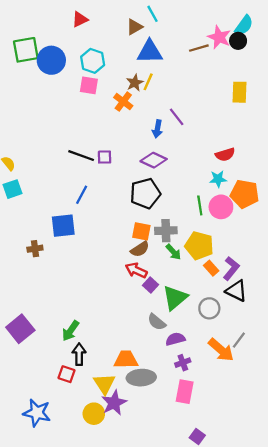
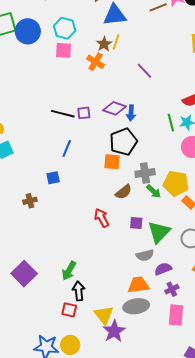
blue arrow: (157, 129) -> (131, 113), moved
purple diamond: (154, 160) -> (115, 108), moved
green line: (200, 205) -> (171, 123), moved
blue square: (63, 226) -> (53, 178), size x0.6
orange square: (141, 231) -> (112, 162), moved
red arrow: (136, 270) -> (102, 218), moved, turned 42
purple square: (151, 285) -> (136, 223), turned -32
gray semicircle: (157, 322) -> (145, 255), turned -48
orange trapezoid: (126, 359) -> (138, 285), moved
yellow circle: (94, 414) -> (70, 345), moved

